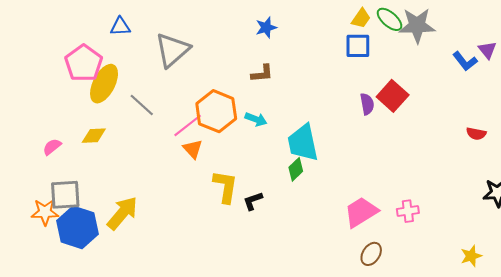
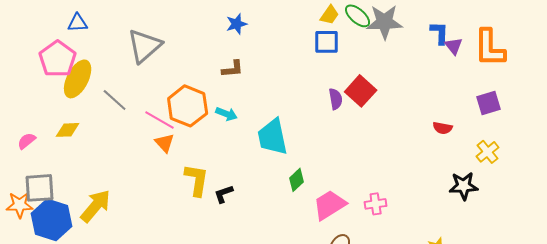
blue triangle: (120, 27) -> (78, 23), moved
blue L-shape: (465, 61) -> (440, 33), moved, turned -140
pink line: (188, 125) -> (160, 120), turned 68
green diamond: (296, 169) -> (297, 180), moved

